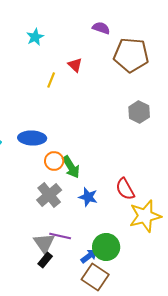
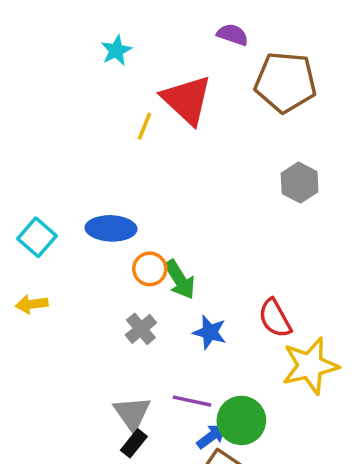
red triangle: (75, 65) -> (187, 100), size x2.0
gray cross: (49, 195) -> (141, 329), size x0.7
purple line: (60, 236) -> (192, 401), moved

